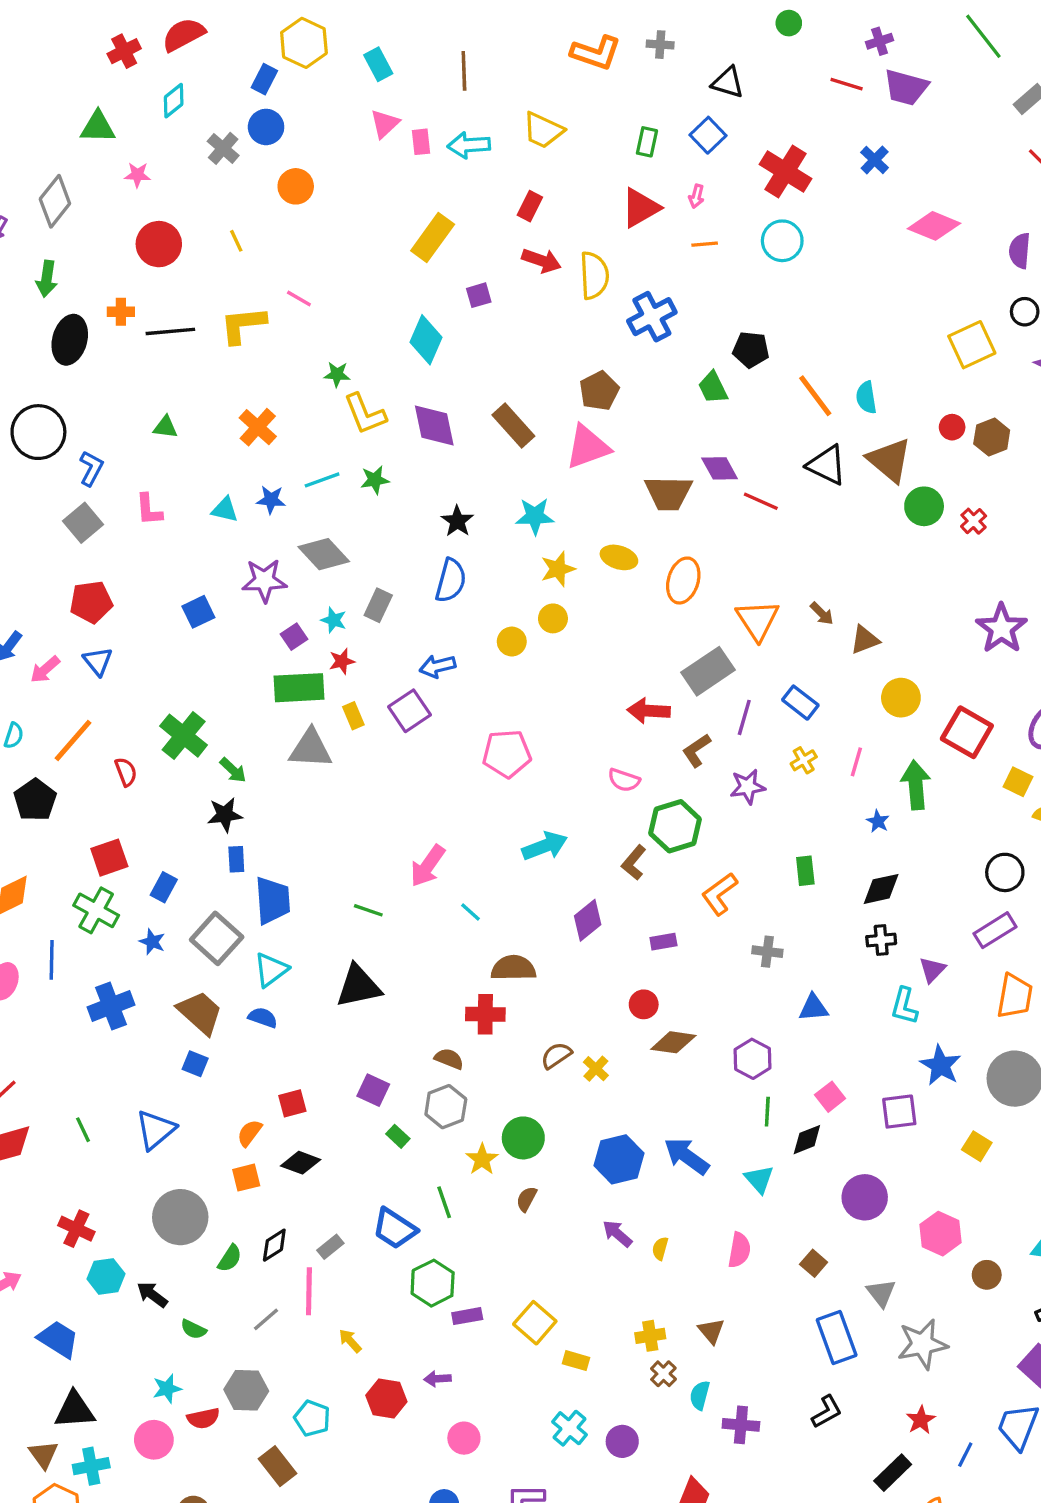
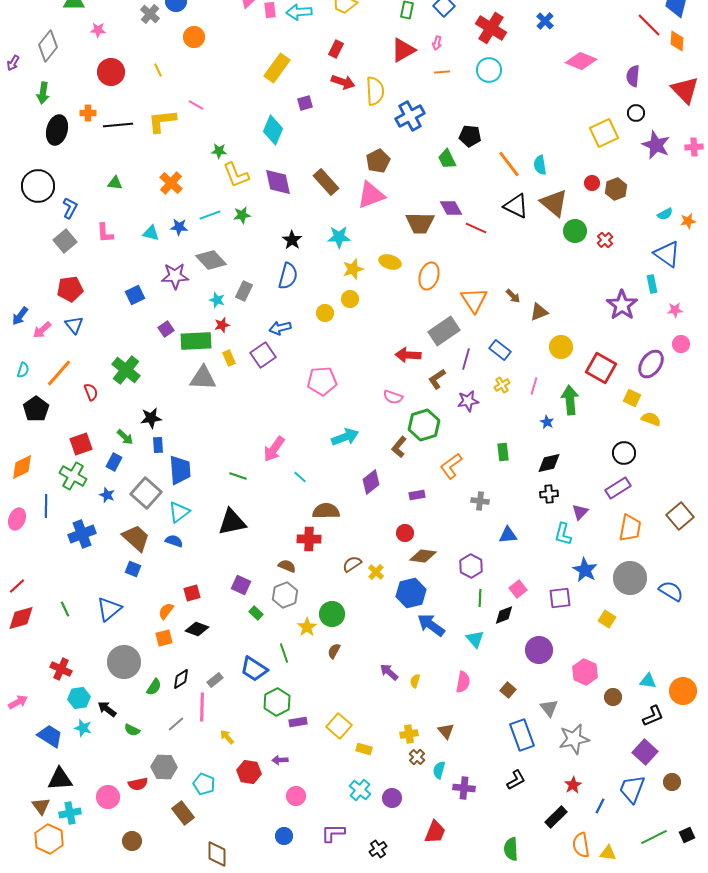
purple square: (294, 637) -> (166, 329), moved
green arrow: (233, 770) -> (125, 437), moved
blue hexagon: (619, 1159) -> (411, 593), moved
cyan star: (167, 1389) -> (83, 728), moved, turned 30

